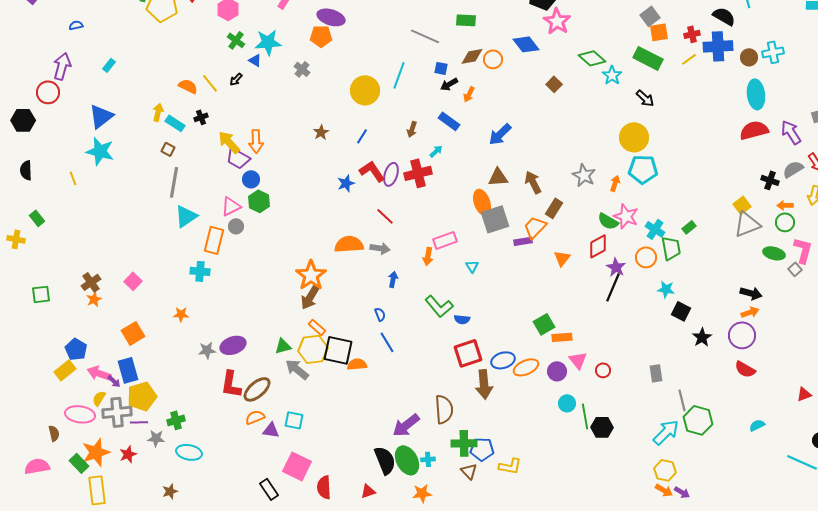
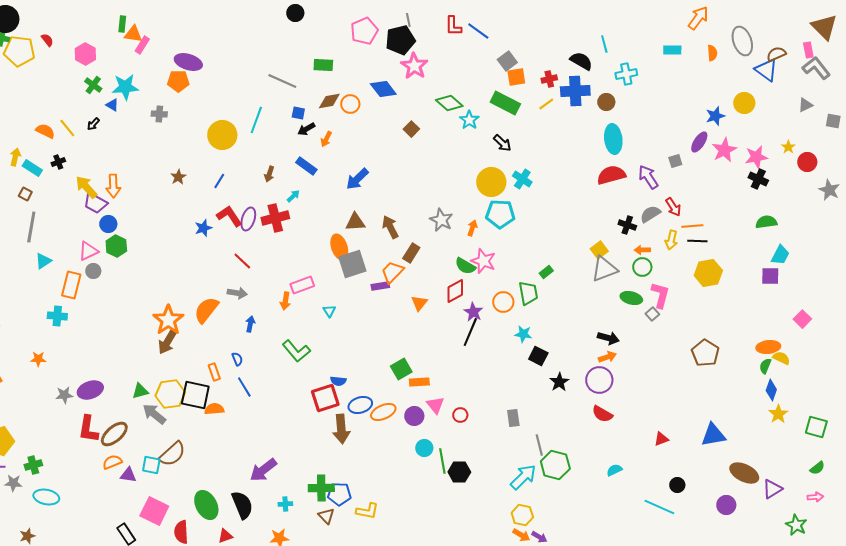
cyan cross: (773, 52) -> (626, 74), moved
gray cross: (302, 69) -> (159, 114), turned -35
cyan triangle: (186, 216) -> (43, 261), size x0.7
cyan cross: (655, 229) -> (522, 179), moved
orange semicircle: (349, 244) -> (206, 310), moved, turned -48
blue semicircle: (462, 319) -> (338, 381), moved
orange rectangle: (317, 327) -> (214, 372), moved, turned 30
brown semicircle: (444, 409) -> (172, 454), moved, turned 52
green ellipse: (407, 460) -> (206, 505), moved

